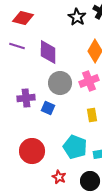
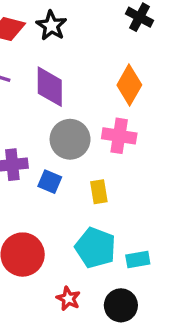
black star: (77, 17) -> (51, 26), moved
pink cross: (89, 81) -> (119, 136), turned 30
yellow rectangle: (92, 115) -> (99, 192), moved

